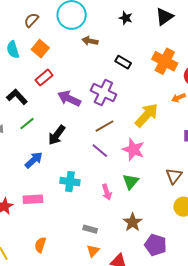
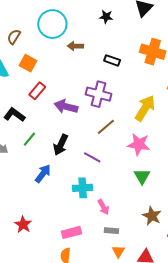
purple line: (100, 151) -> (92, 157), moved
pink arrow: (107, 192) -> (103, 207), moved
pink rectangle: (33, 199) -> (72, 232), moved

